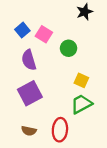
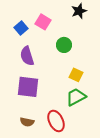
pink square: (44, 34) -> (43, 22), moved
purple square: (30, 93) -> (28, 87), turned 35
red ellipse: (60, 130) -> (56, 121), turned -30

